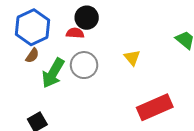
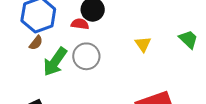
yellow triangle: (132, 58) -> (143, 44), moved

